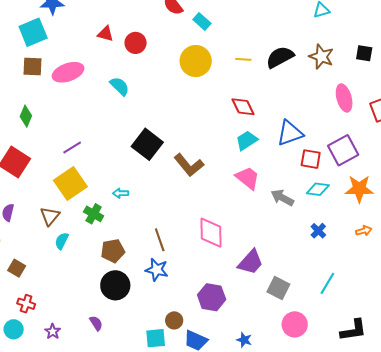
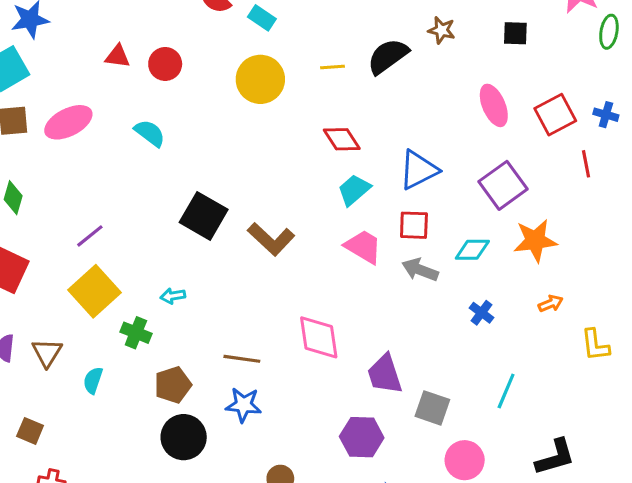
brown star: (321, 57) -> (442, 30), moved, size x0.7
red square: (311, 159) -> (414, 225), moved
brown triangle: (50, 216) -> (47, 353), moved
brown line: (160, 240) -> (242, 359), turned -55
purple trapezoid: (251, 262) -> (385, 374), turned 128
purple hexagon: (212, 297) -> (362, 437), moved

